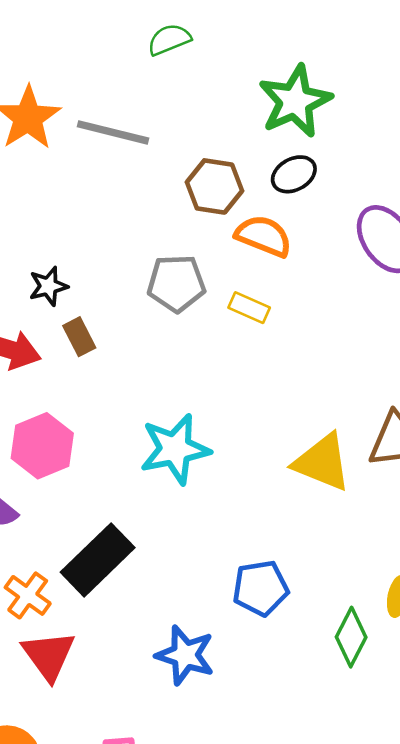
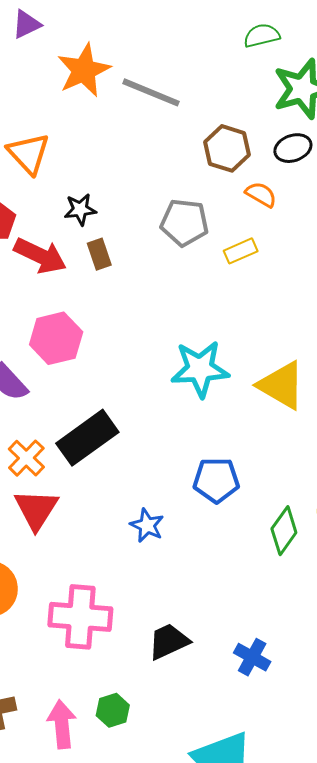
green semicircle: (169, 40) -> (262, 36), moved
orange semicircle: (264, 236) -> (261, 195), size x0.7
yellow rectangle: (249, 308) -> (241, 251), turned -56
cyan star: (175, 449) -> (200, 369), moved
blue star: (185, 655) -> (147, 525), size x0.7

